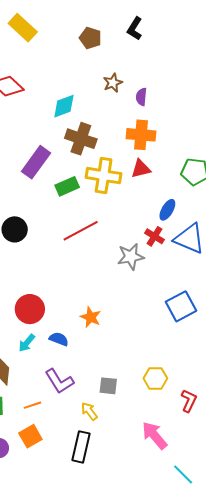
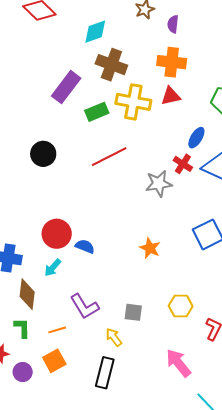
orange star: (91, 317) -> (150, 248), moved
blue semicircle: (59, 339) -> (85, 246), moved

